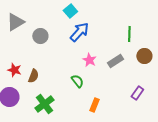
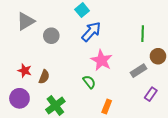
pink star: (89, 60) -> (102, 60), size x1.5
gray rectangle: (115, 61) -> (138, 71), moved

